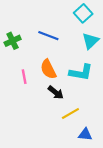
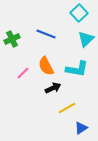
pink line: (24, 77) -> (23, 73), turned 56
black arrow: (56, 92) -> (53, 88), turned -63
blue triangle: (85, 135) -> (81, 128), turned -40

